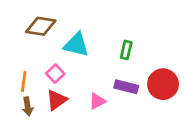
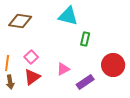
cyan triangle: (76, 45) -> (68, 16), moved
purple rectangle: (126, 87) -> (85, 82), moved, turned -48
pink triangle: (97, 101) -> (63, 69), moved

